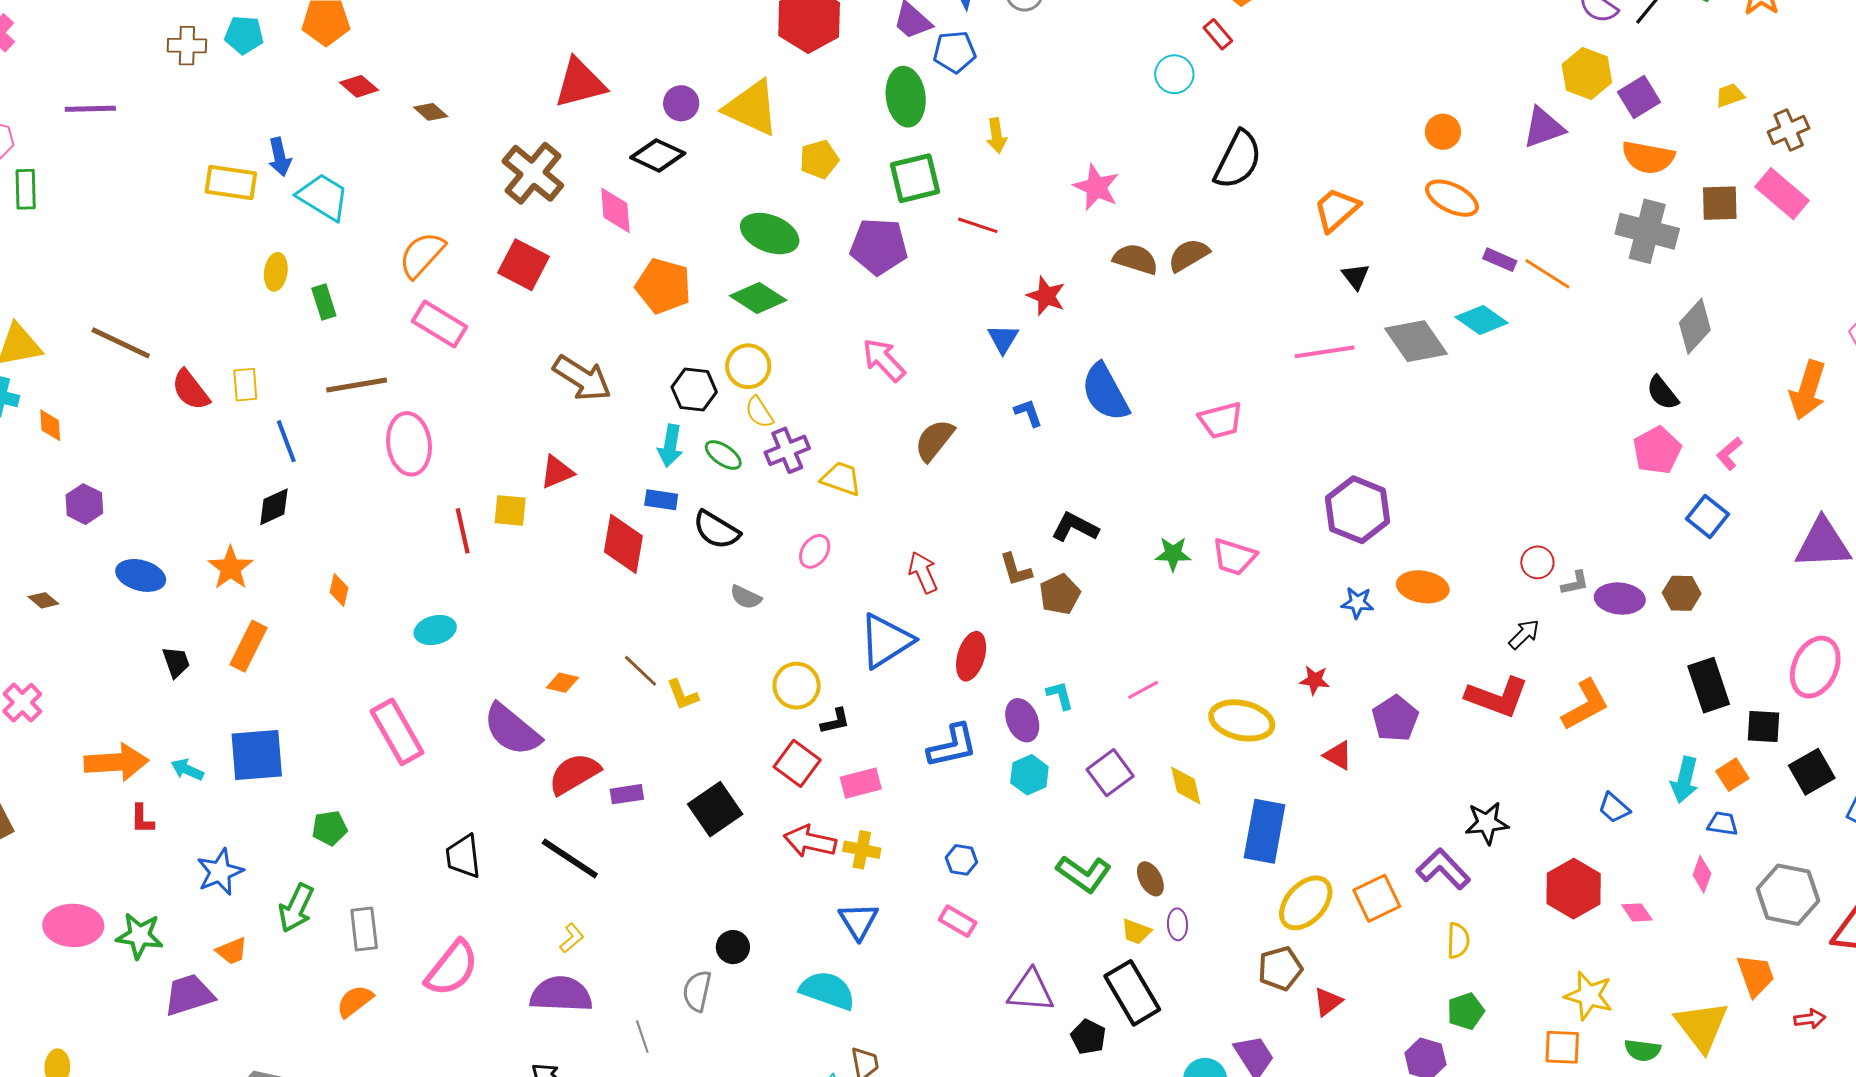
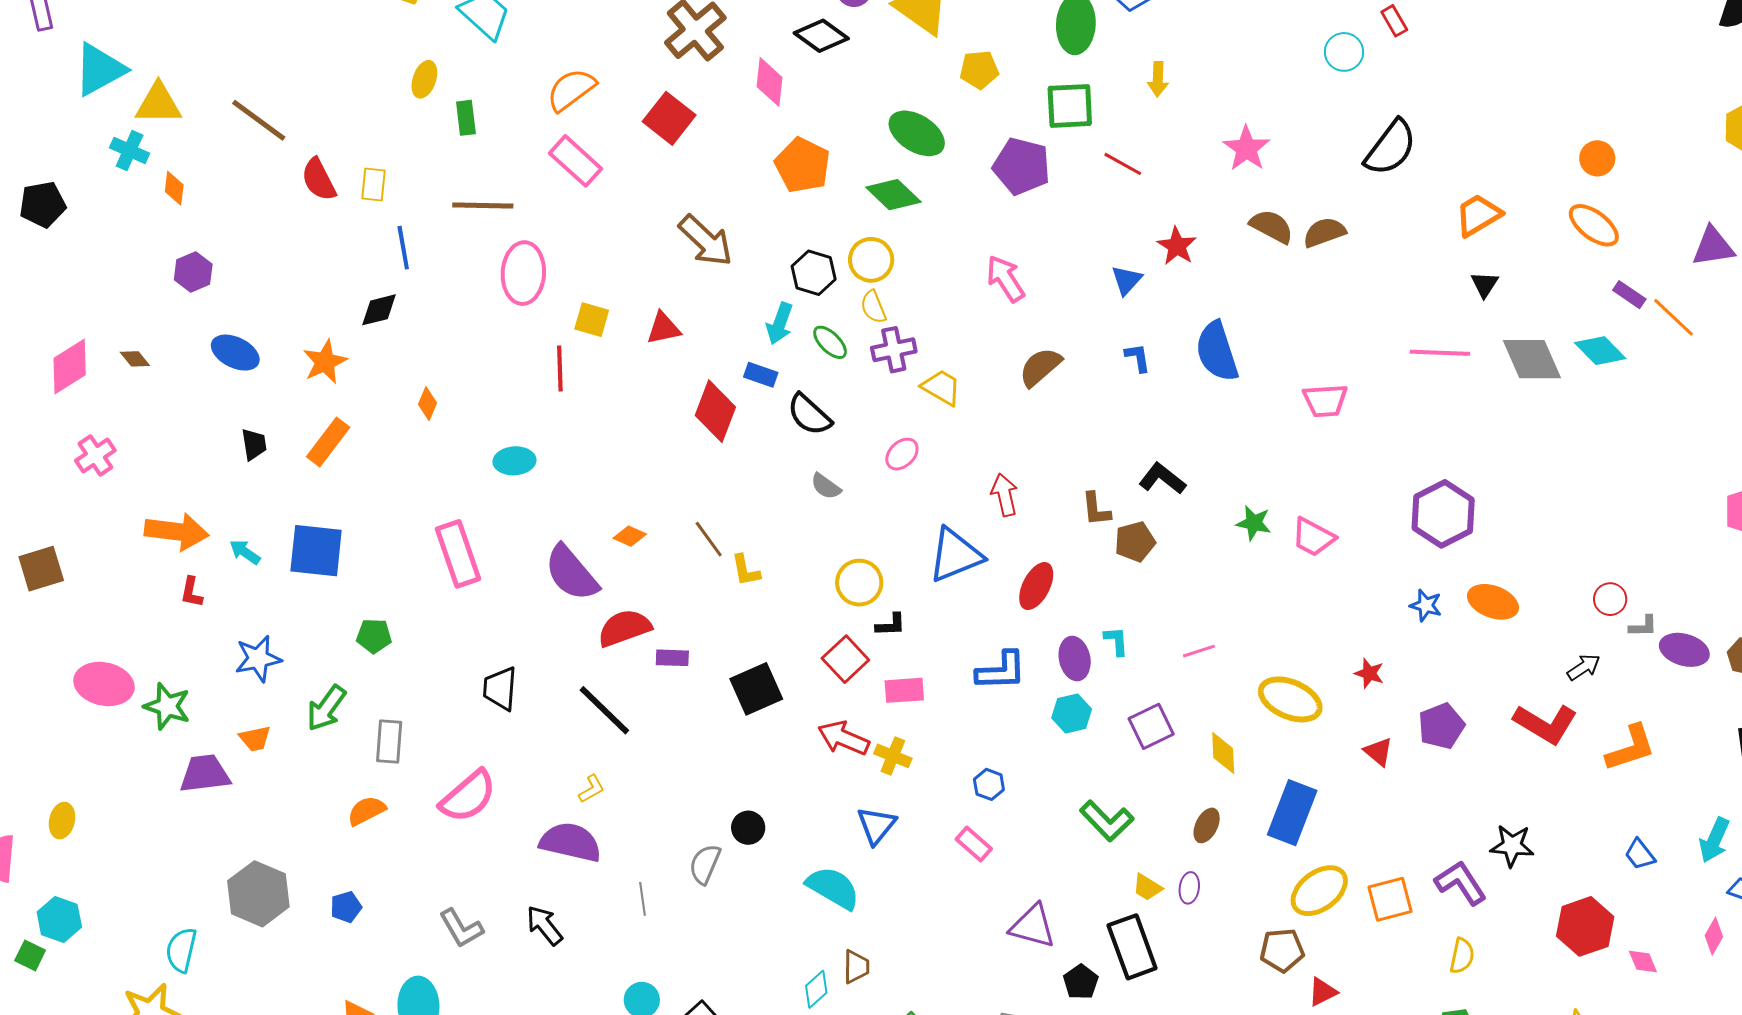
purple triangle: (1543, 128) -> (1713, 247), moved
yellow square: (510, 510) -> (592, 320), moved
brown ellipse: (1150, 879) -> (1207, 825), moved, turned 44

